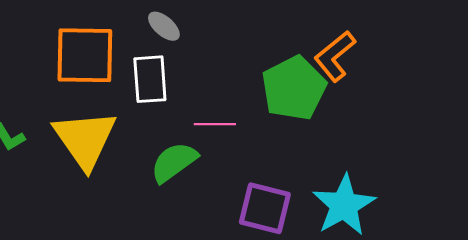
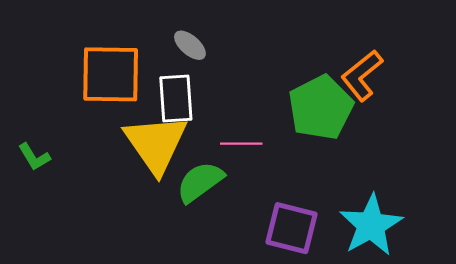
yellow triangle: (85, 139) -> (156, 144), moved

